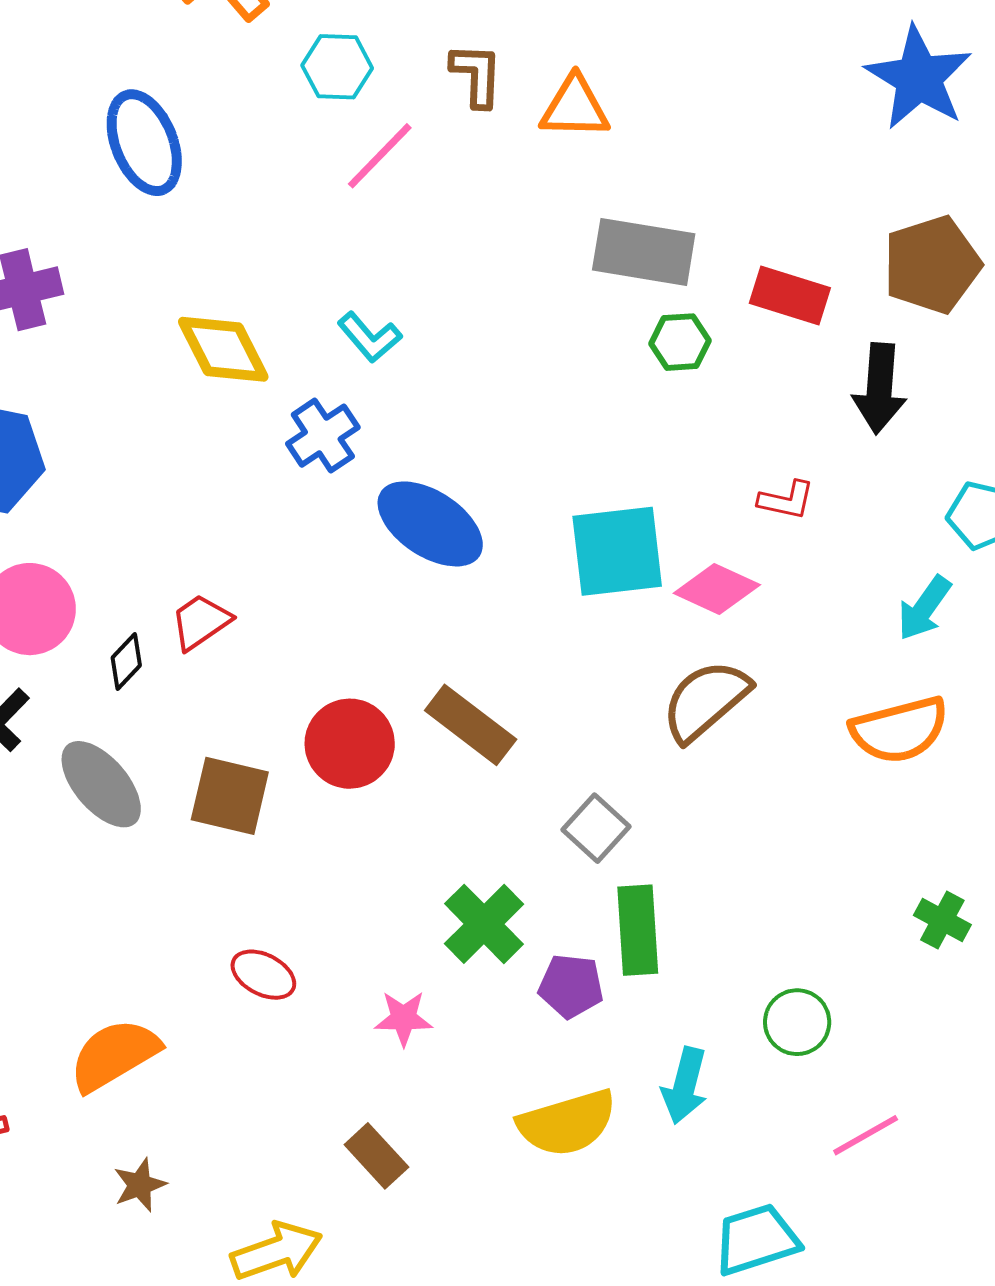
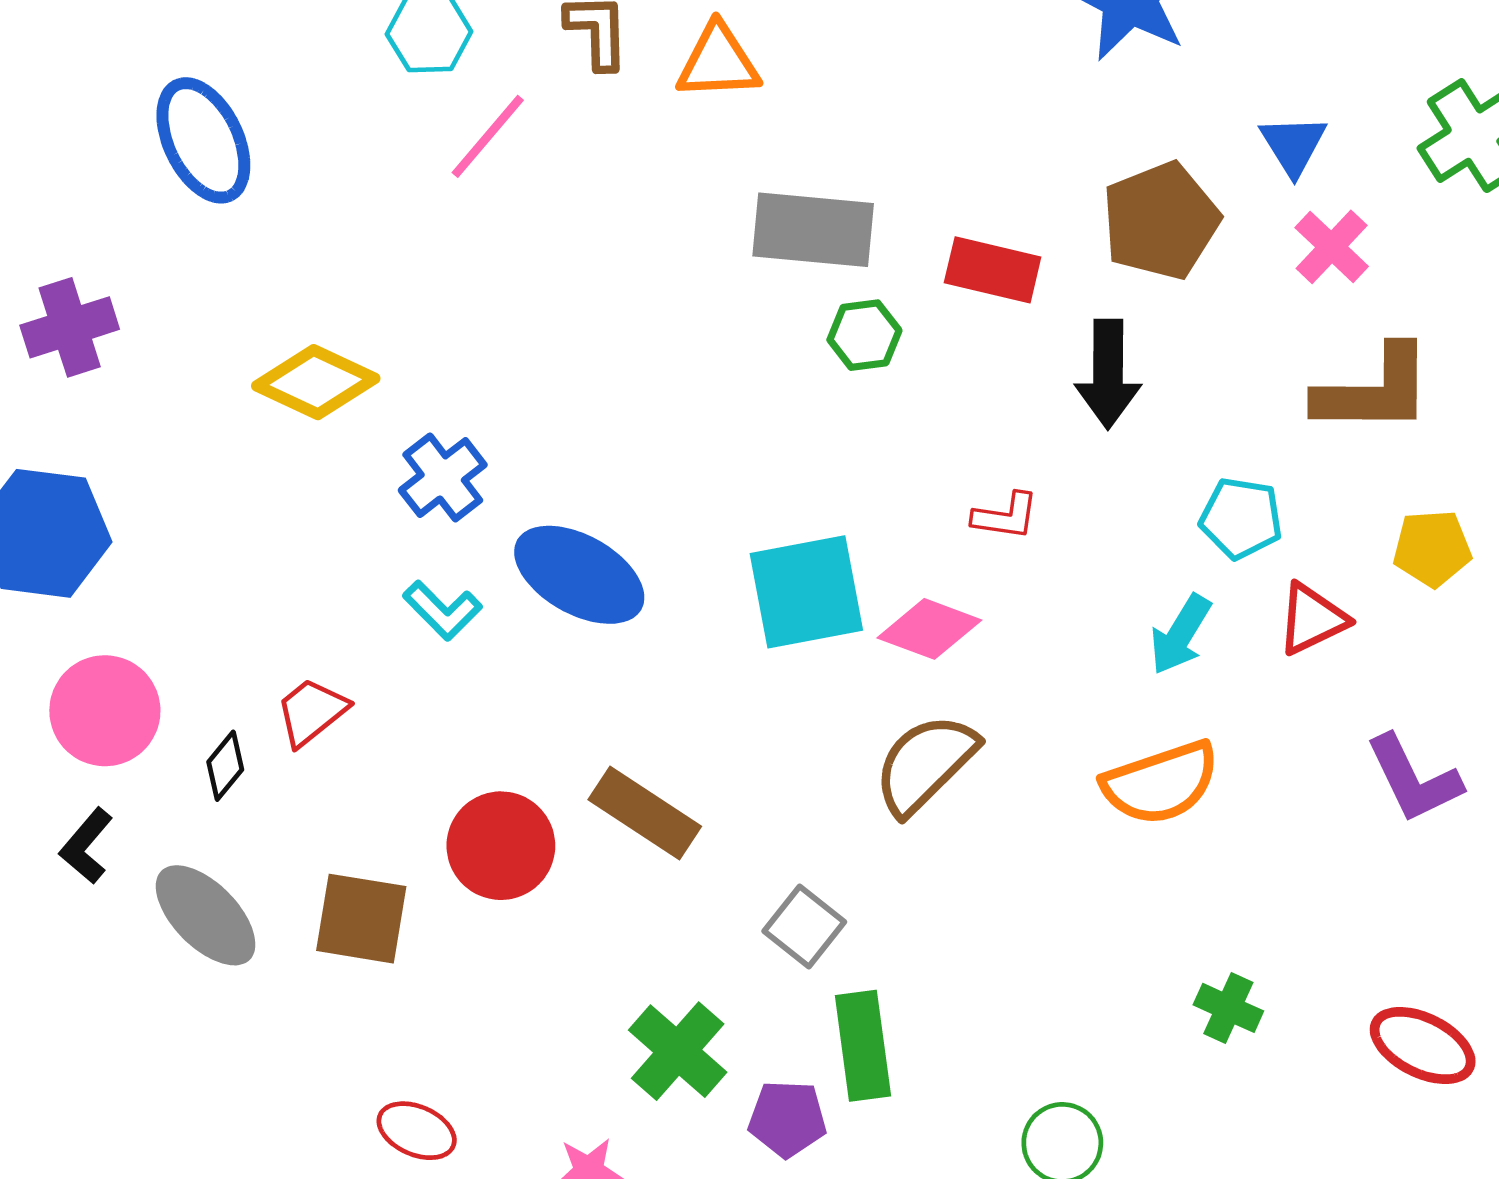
cyan L-shape: (370, 337) -> (442, 610), moved
yellow diamond: (223, 349) -> (316, 382), turned -34

